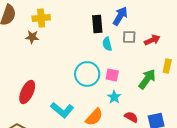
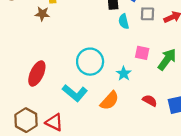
cyan circle: (87, 74) -> (90, 62), moved
pink square: (112, 75) -> (142, 53), moved
cyan star: (114, 97) -> (124, 73), moved

